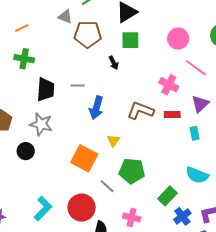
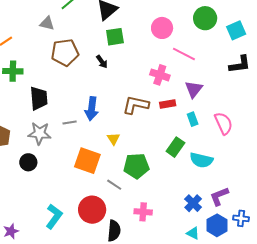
brown pentagon: (88, 34) -> (65, 52), moved
gray line: (78, 85) -> (70, 122), moved
green rectangle: (167, 196) -> (175, 147), moved

